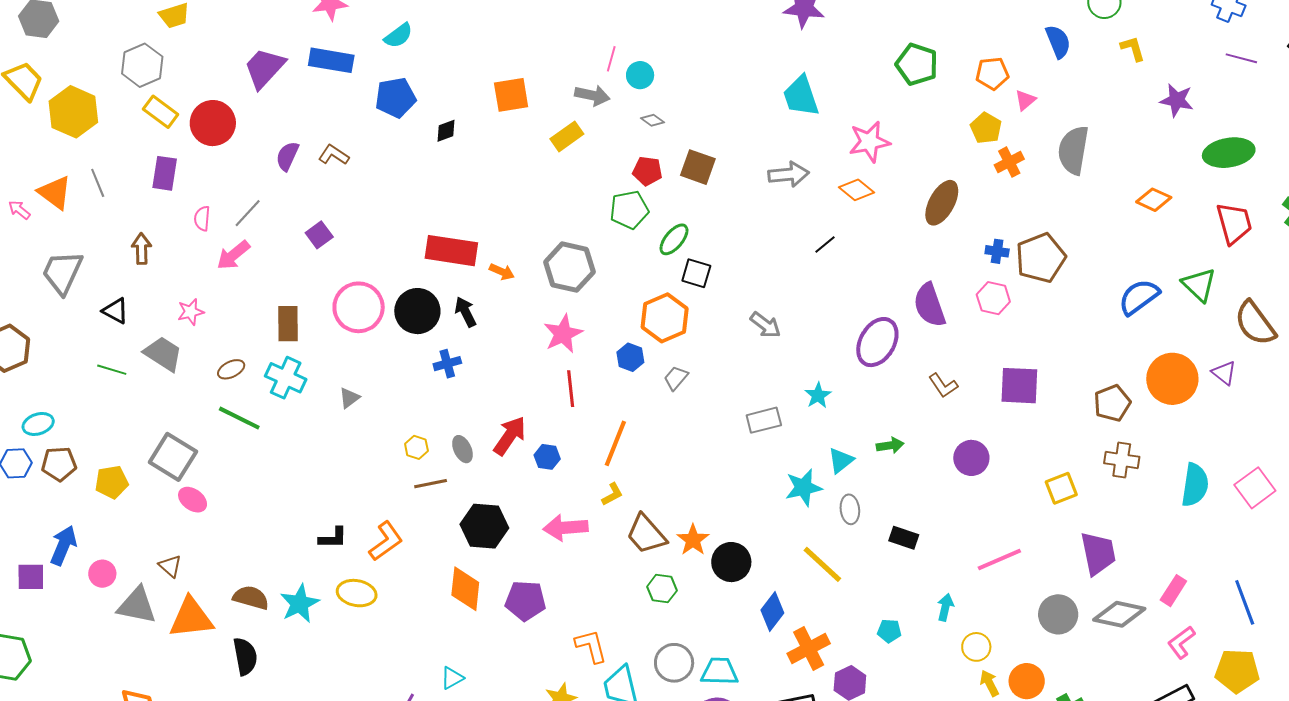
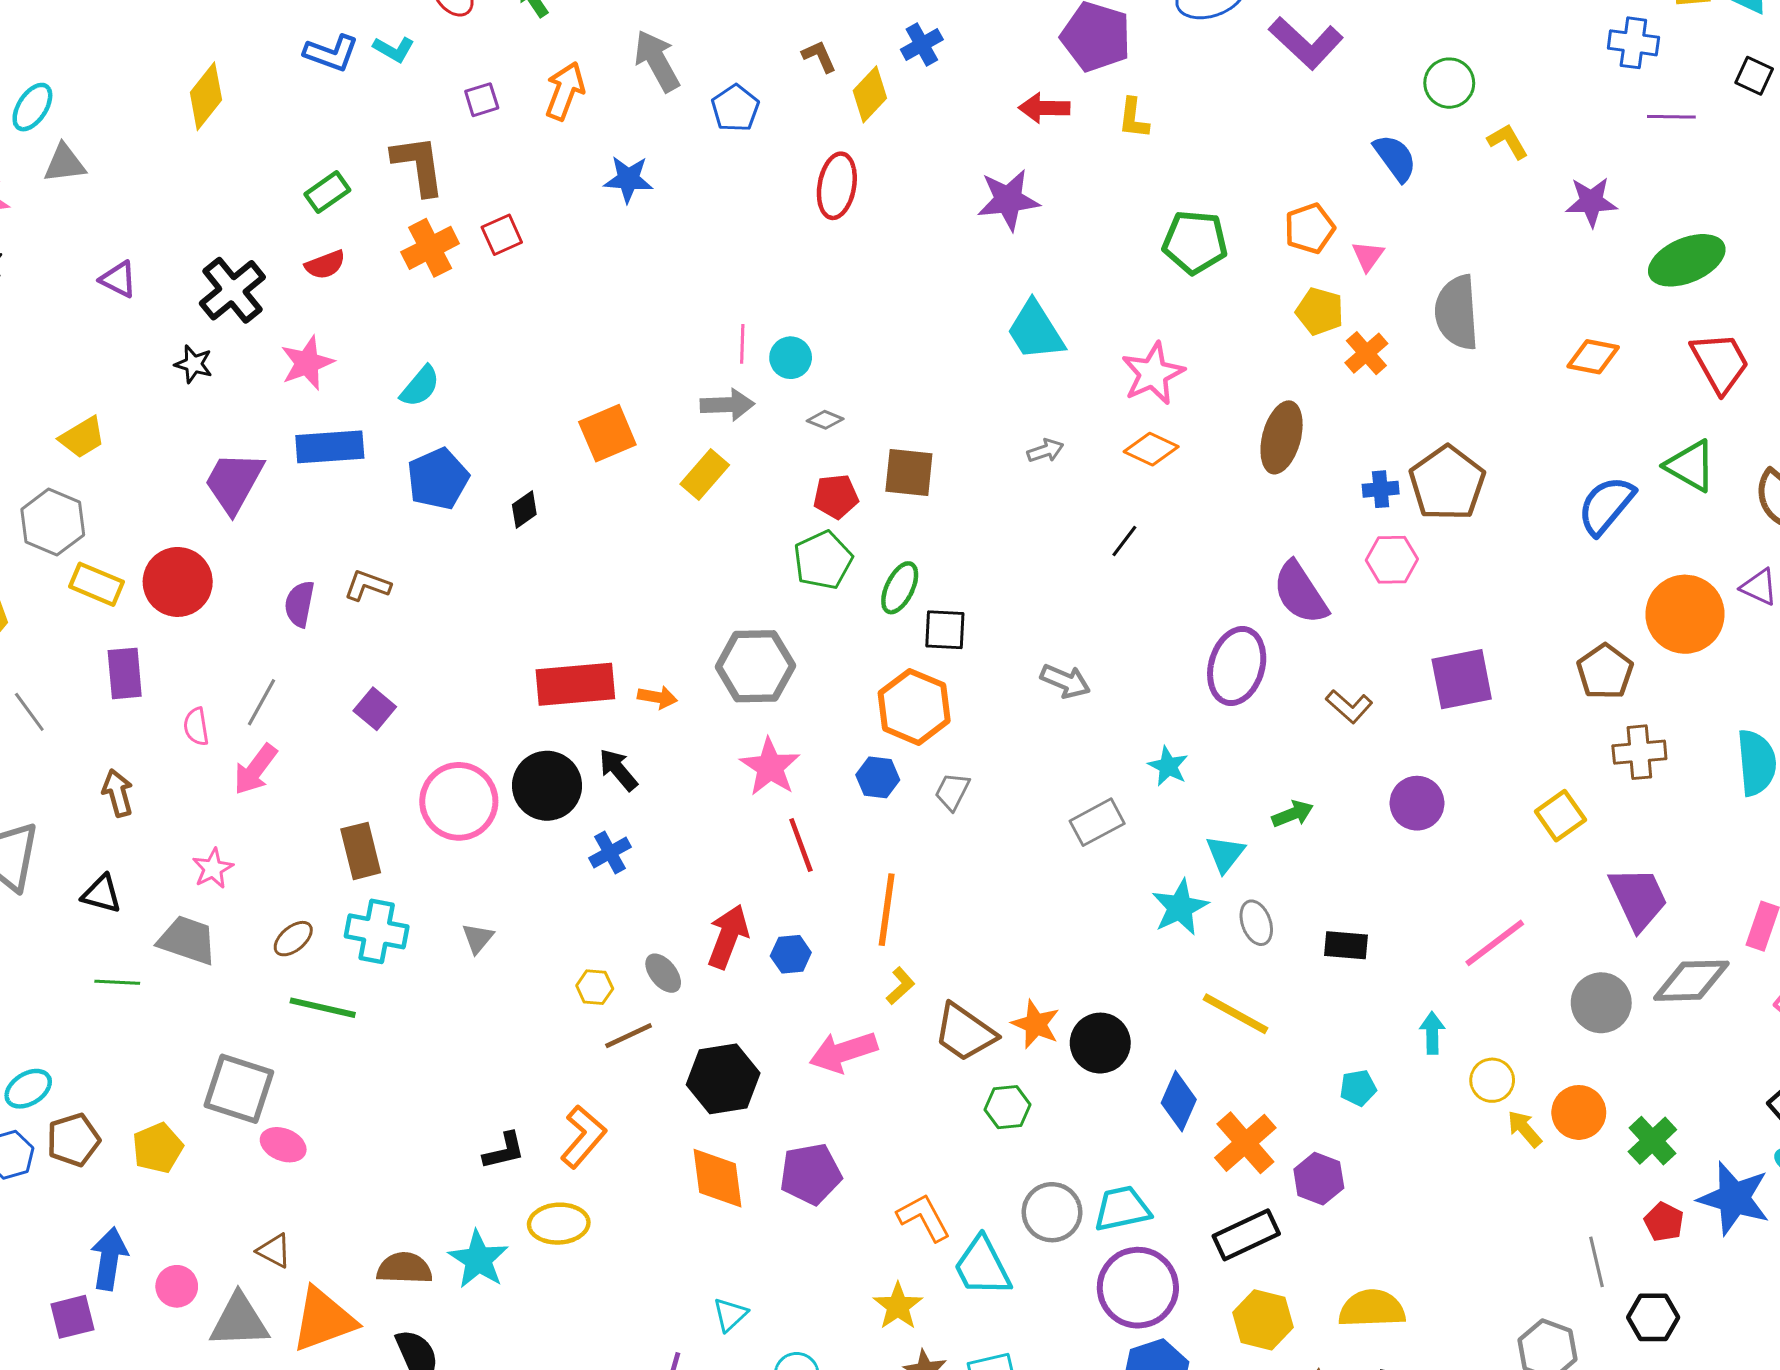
gray arrow: (789, 174) -> (1045, 451), size x0.6

